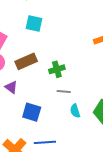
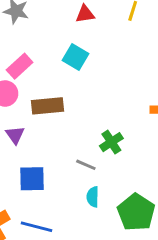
green cross: (57, 69) -> (111, 142), moved, turned -35
blue square: (32, 112) -> (32, 179), turned -36

